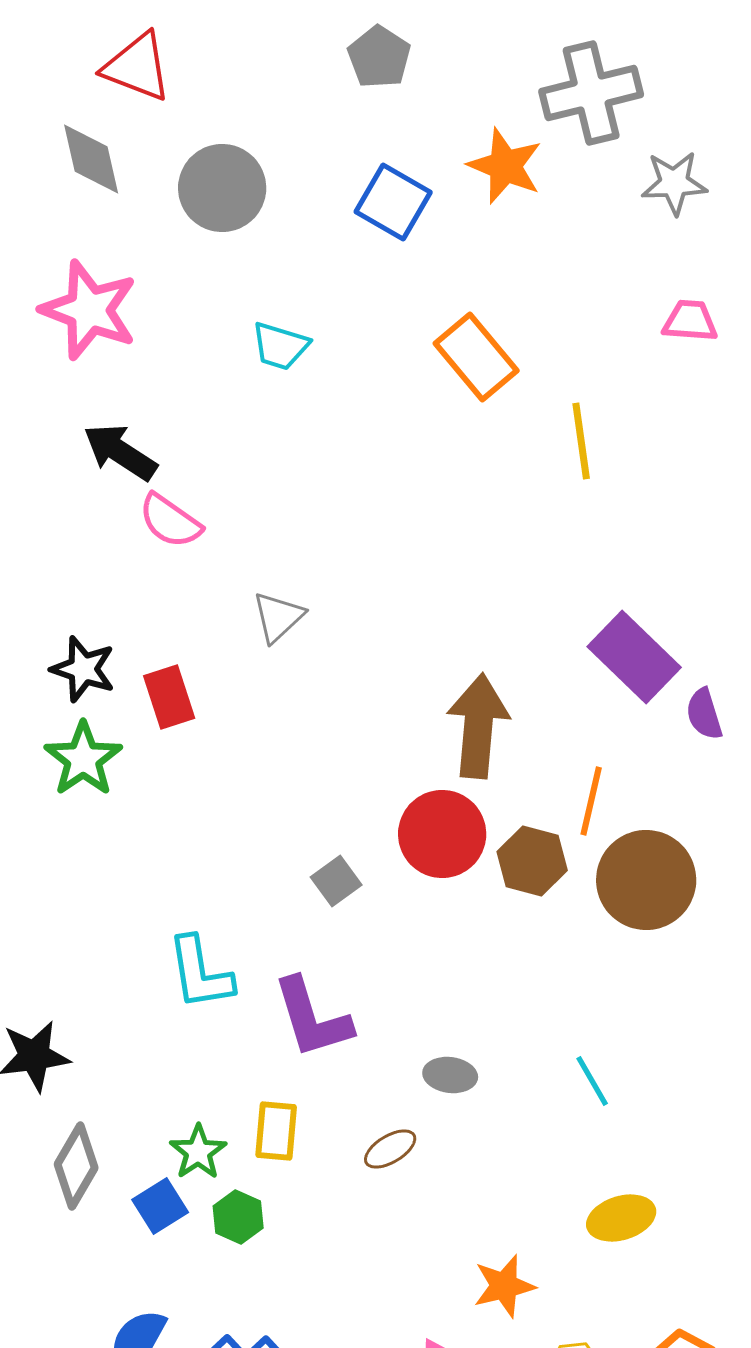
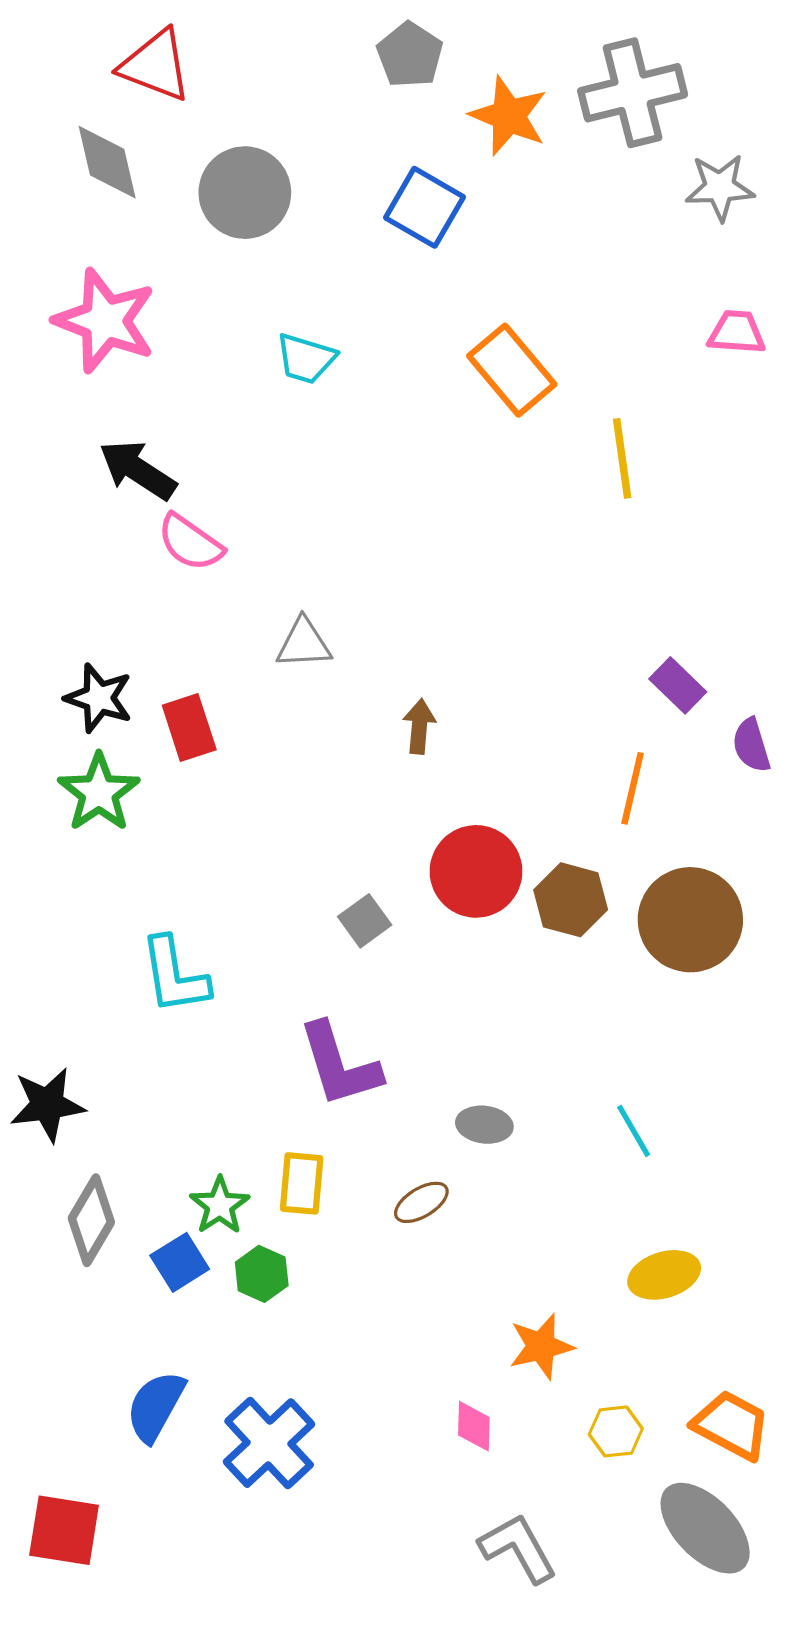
orange star: (505, 166) -> (509, 116), moved
gray triangle: (278, 617) -> (304, 643), turned 40
purple rectangle: (634, 657) -> (678, 685), size x0.6
brown arrow: (478, 726) -> (419, 726), moved, size x0.5
orange line: (591, 801) -> (633, 788), moved
cyan L-shape: (200, 973) -> (174, 975), moved

